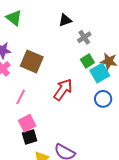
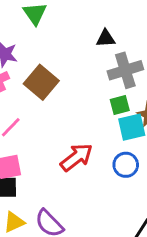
gray cross: (84, 37) -> (125, 70), size x1.6
red arrow: (63, 90) -> (76, 157), moved

